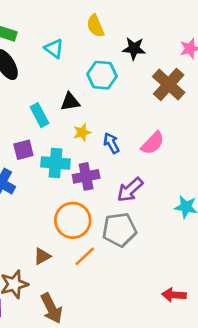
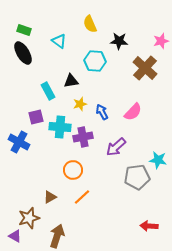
orange circle: (73, 220) -> (73, 170), size x0.7
gray pentagon: (119, 230) -> (137, 177), moved
brown arrow: (51, 308) -> (57, 236), turned -135

